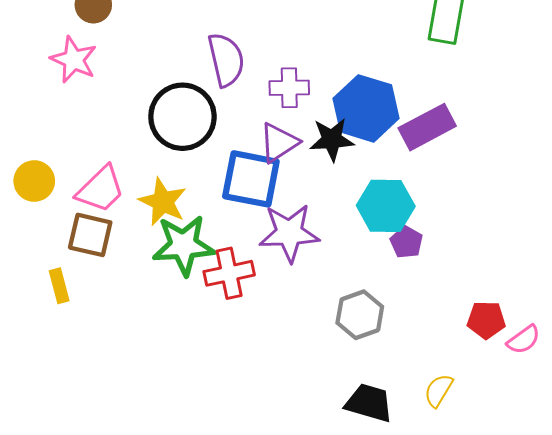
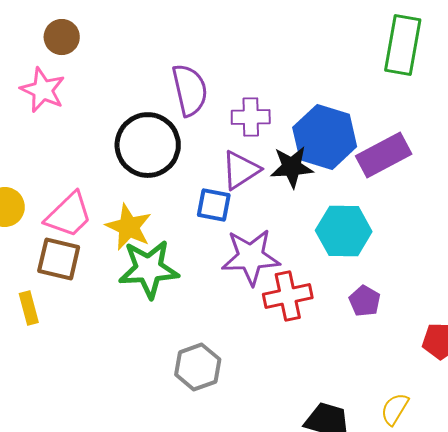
blue square: (251, 179) -> (214, 205), size x0.6
purple pentagon: (406, 242) -> (365, 301), moved
red cross: (229, 273) -> (288, 296), moved
gray hexagon: (360, 315) -> (198, 367), moved

